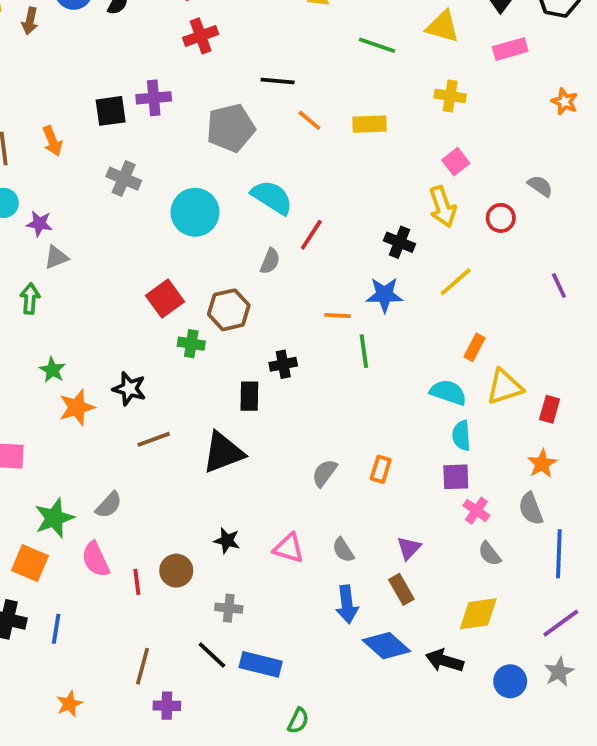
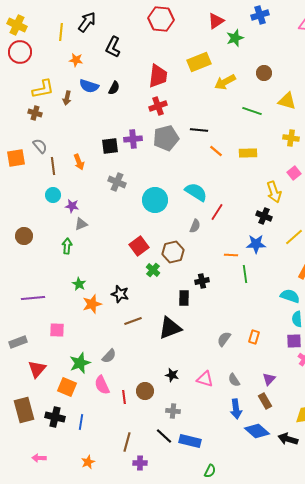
gray pentagon: (231, 128) -> (166, 138), moved
yellow arrow: (443, 207) -> (274, 192), moved
green cross: (191, 344) -> (153, 270), turned 32

